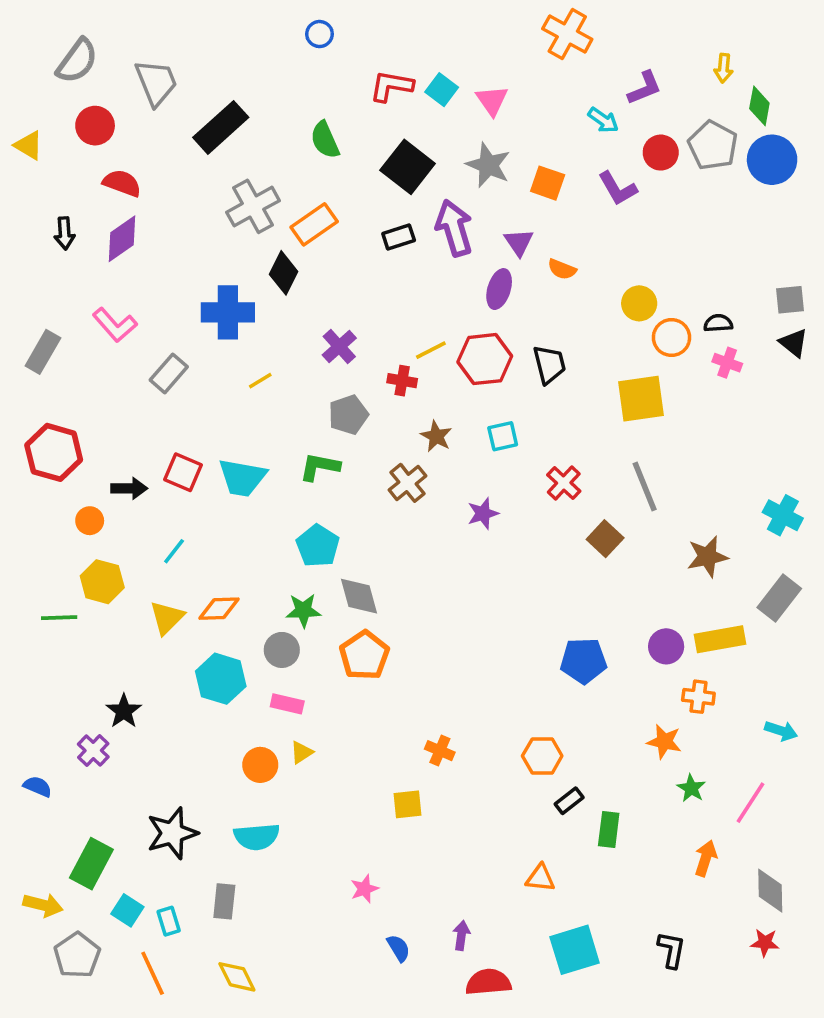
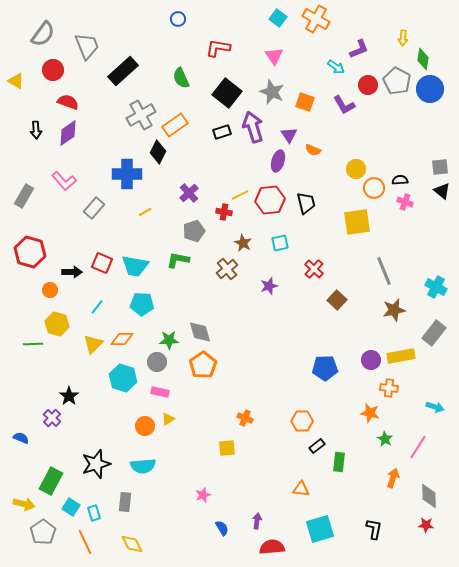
cyan square: (442, 90) -> (278, 18), moved
gray line: (645, 487) -> (384, 271), moved
cyan pentagon: (318, 546) -> (142, 304), moved, turned -30

